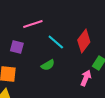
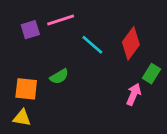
purple square: (17, 47) -> (30, 30), moved, turned -32
green semicircle: (48, 65) -> (59, 76), moved

